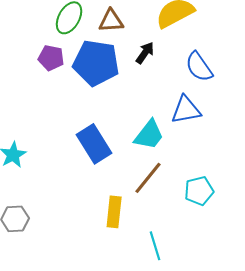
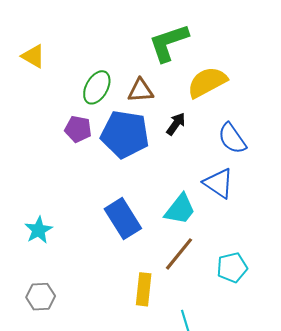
blue triangle: (186, 110) -> (219, 183), turned 44

